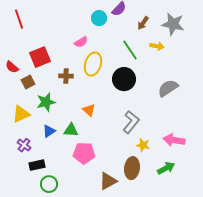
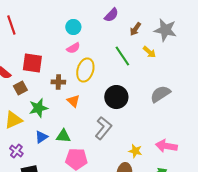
cyan circle: (99, 18) -> (73, 27), moved
yellow arrow: (157, 46) -> (149, 52), turned 32
red square: (40, 57) -> (32, 63), turned 30
black circle: (124, 79) -> (116, 97), moved
orange triangle: (89, 110) -> (73, 101), moved
gray L-shape: (131, 122) -> (103, 128), moved

